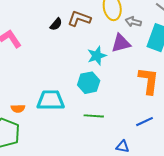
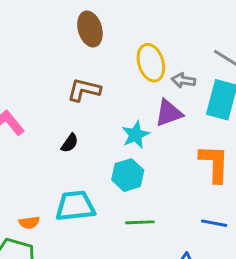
brown L-shape: (79, 19) -> (84, 90), moved
black semicircle: (56, 24) -> (70, 143), moved
blue line: (144, 122) -> (214, 223), turned 42

